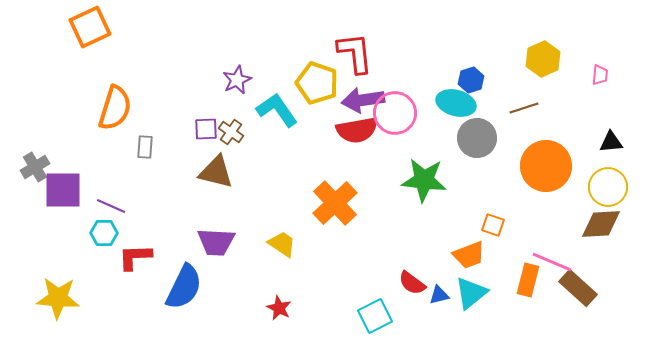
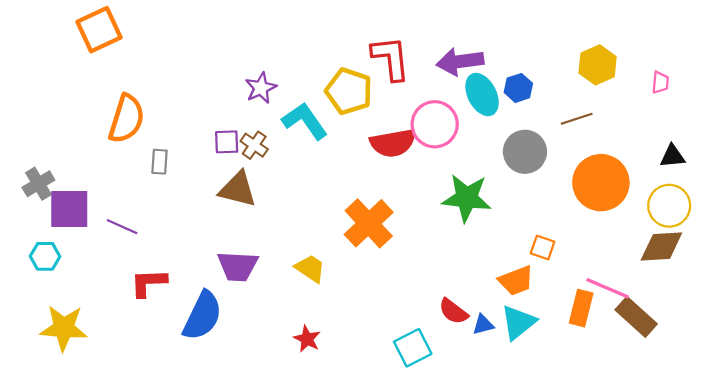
purple arrow: (363, 100) -> (460, 62), moved
cyan ellipse: (456, 103) -> (482, 95), moved, turned 48
cyan hexagon: (104, 233) -> (45, 256), moved

